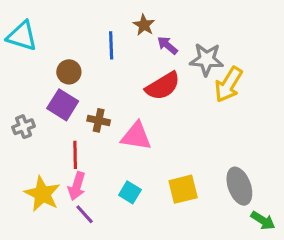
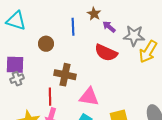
red semicircle: (163, 86) -> (106, 53), turned 55
purple square: (63, 105) -> (15, 65), moved, turned -30
brown cross: (99, 120) -> (65, 75), size x1.5
pink triangle: (136, 136) -> (89, 97), moved

